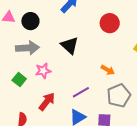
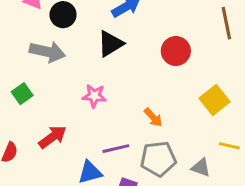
black triangle: (70, 45) -> (110, 44), moved, turned 30
pink star: (43, 71) -> (94, 96), moved
purple line: (81, 92) -> (116, 149), moved

